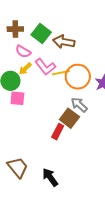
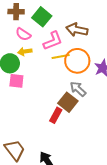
brown arrow: (64, 42) -> (77, 30), moved
pink L-shape: (45, 67) -> (53, 41), moved, turned -75
yellow arrow: (25, 69) -> (25, 52), turned 32

